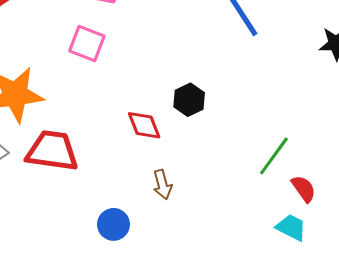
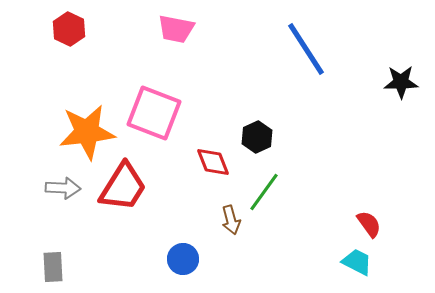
pink square: (87, 44) -> (154, 113), moved, size x1.5
red trapezoid: (52, 151) -> (123, 187), turned 114
green line: (274, 156) -> (264, 192), moved

